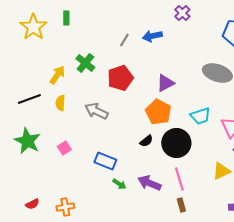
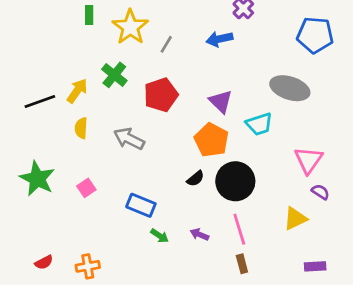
yellow star: (33, 27) -> (130, 27), moved
blue arrow: (152, 36) -> (219, 39), moved
purple triangle: (165, 83) -> (221, 101), turned -48
black line: (29, 99) -> (40, 101), moved
cyan trapezoid: (200, 116) -> (259, 124), moved
purple arrow: (149, 183) -> (199, 234), size x0.6

